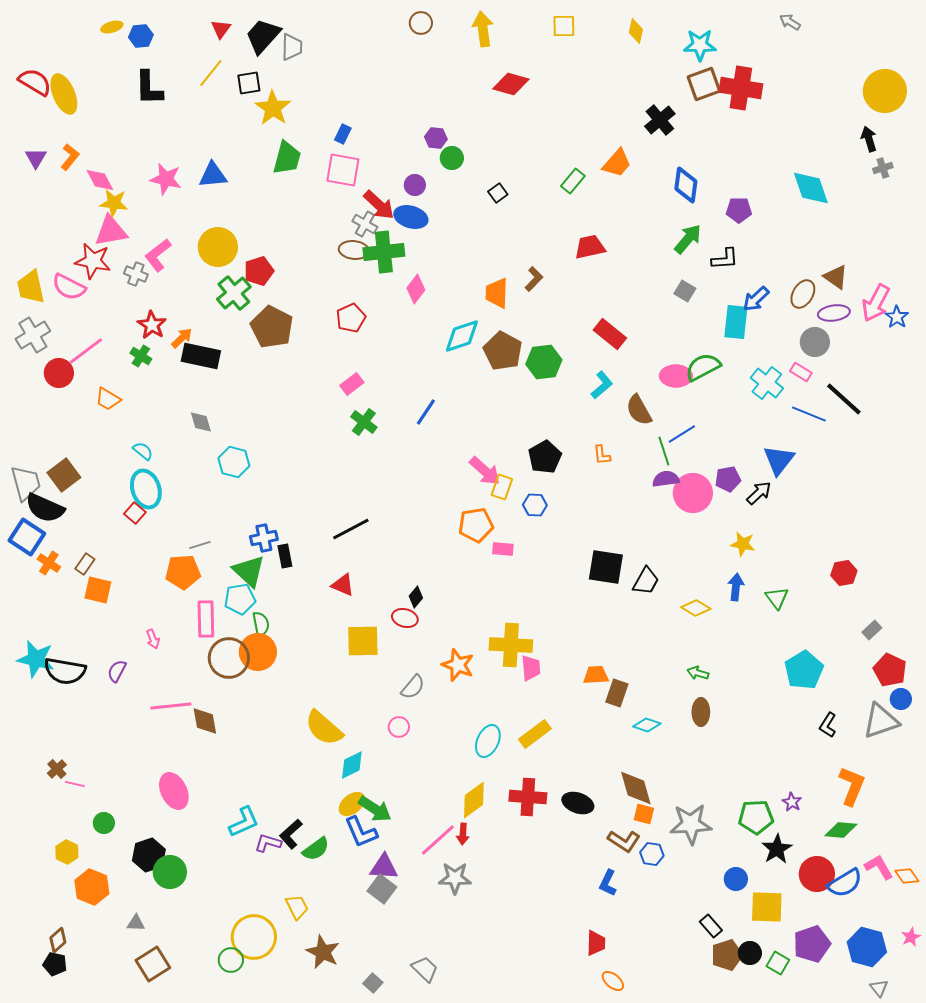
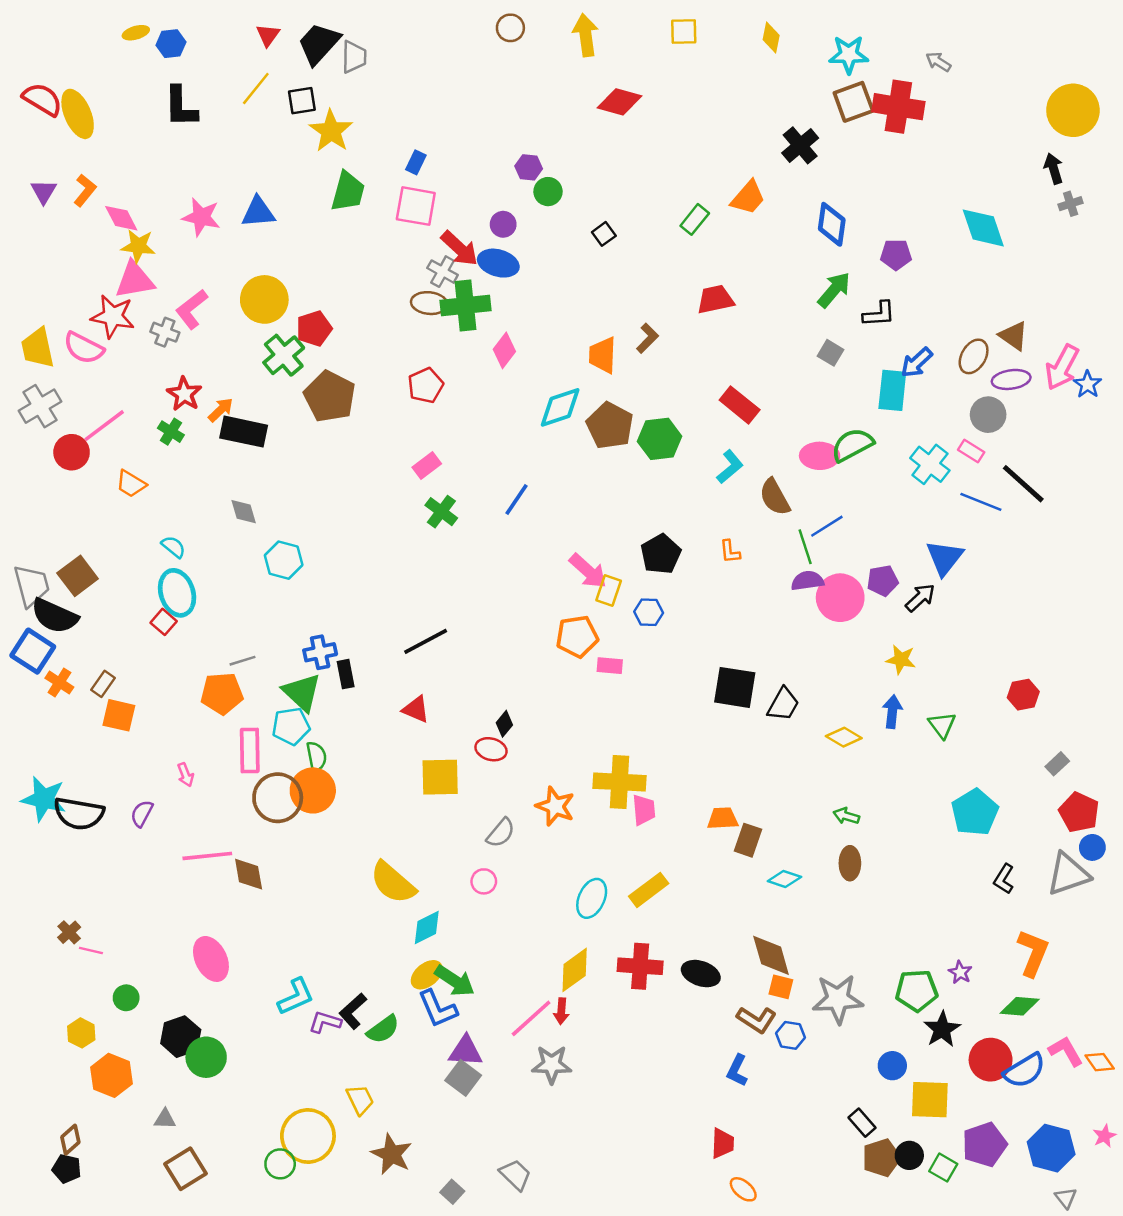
gray arrow: (790, 22) -> (938, 62), moved

